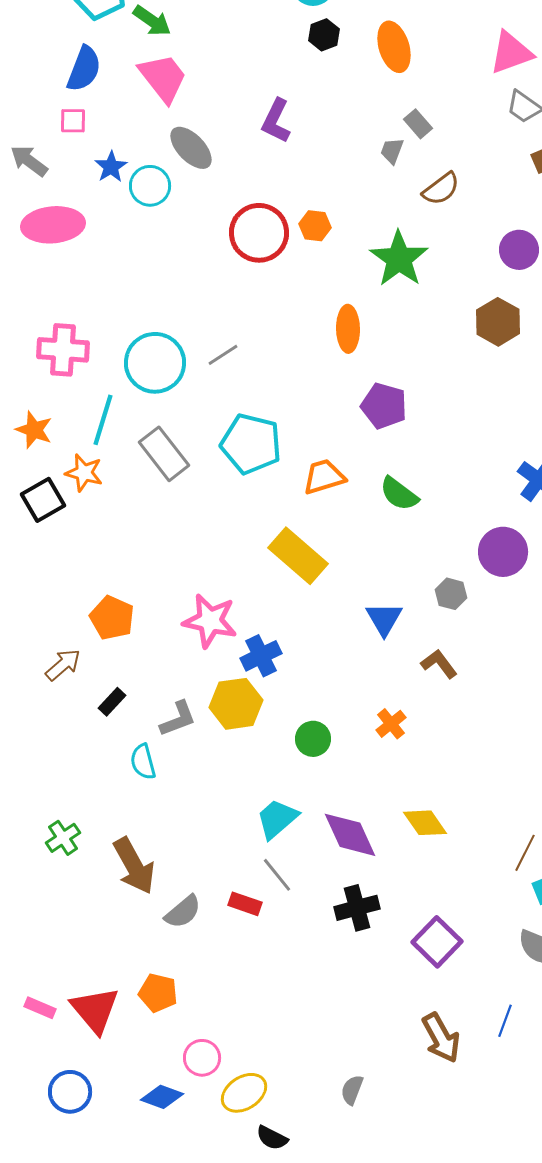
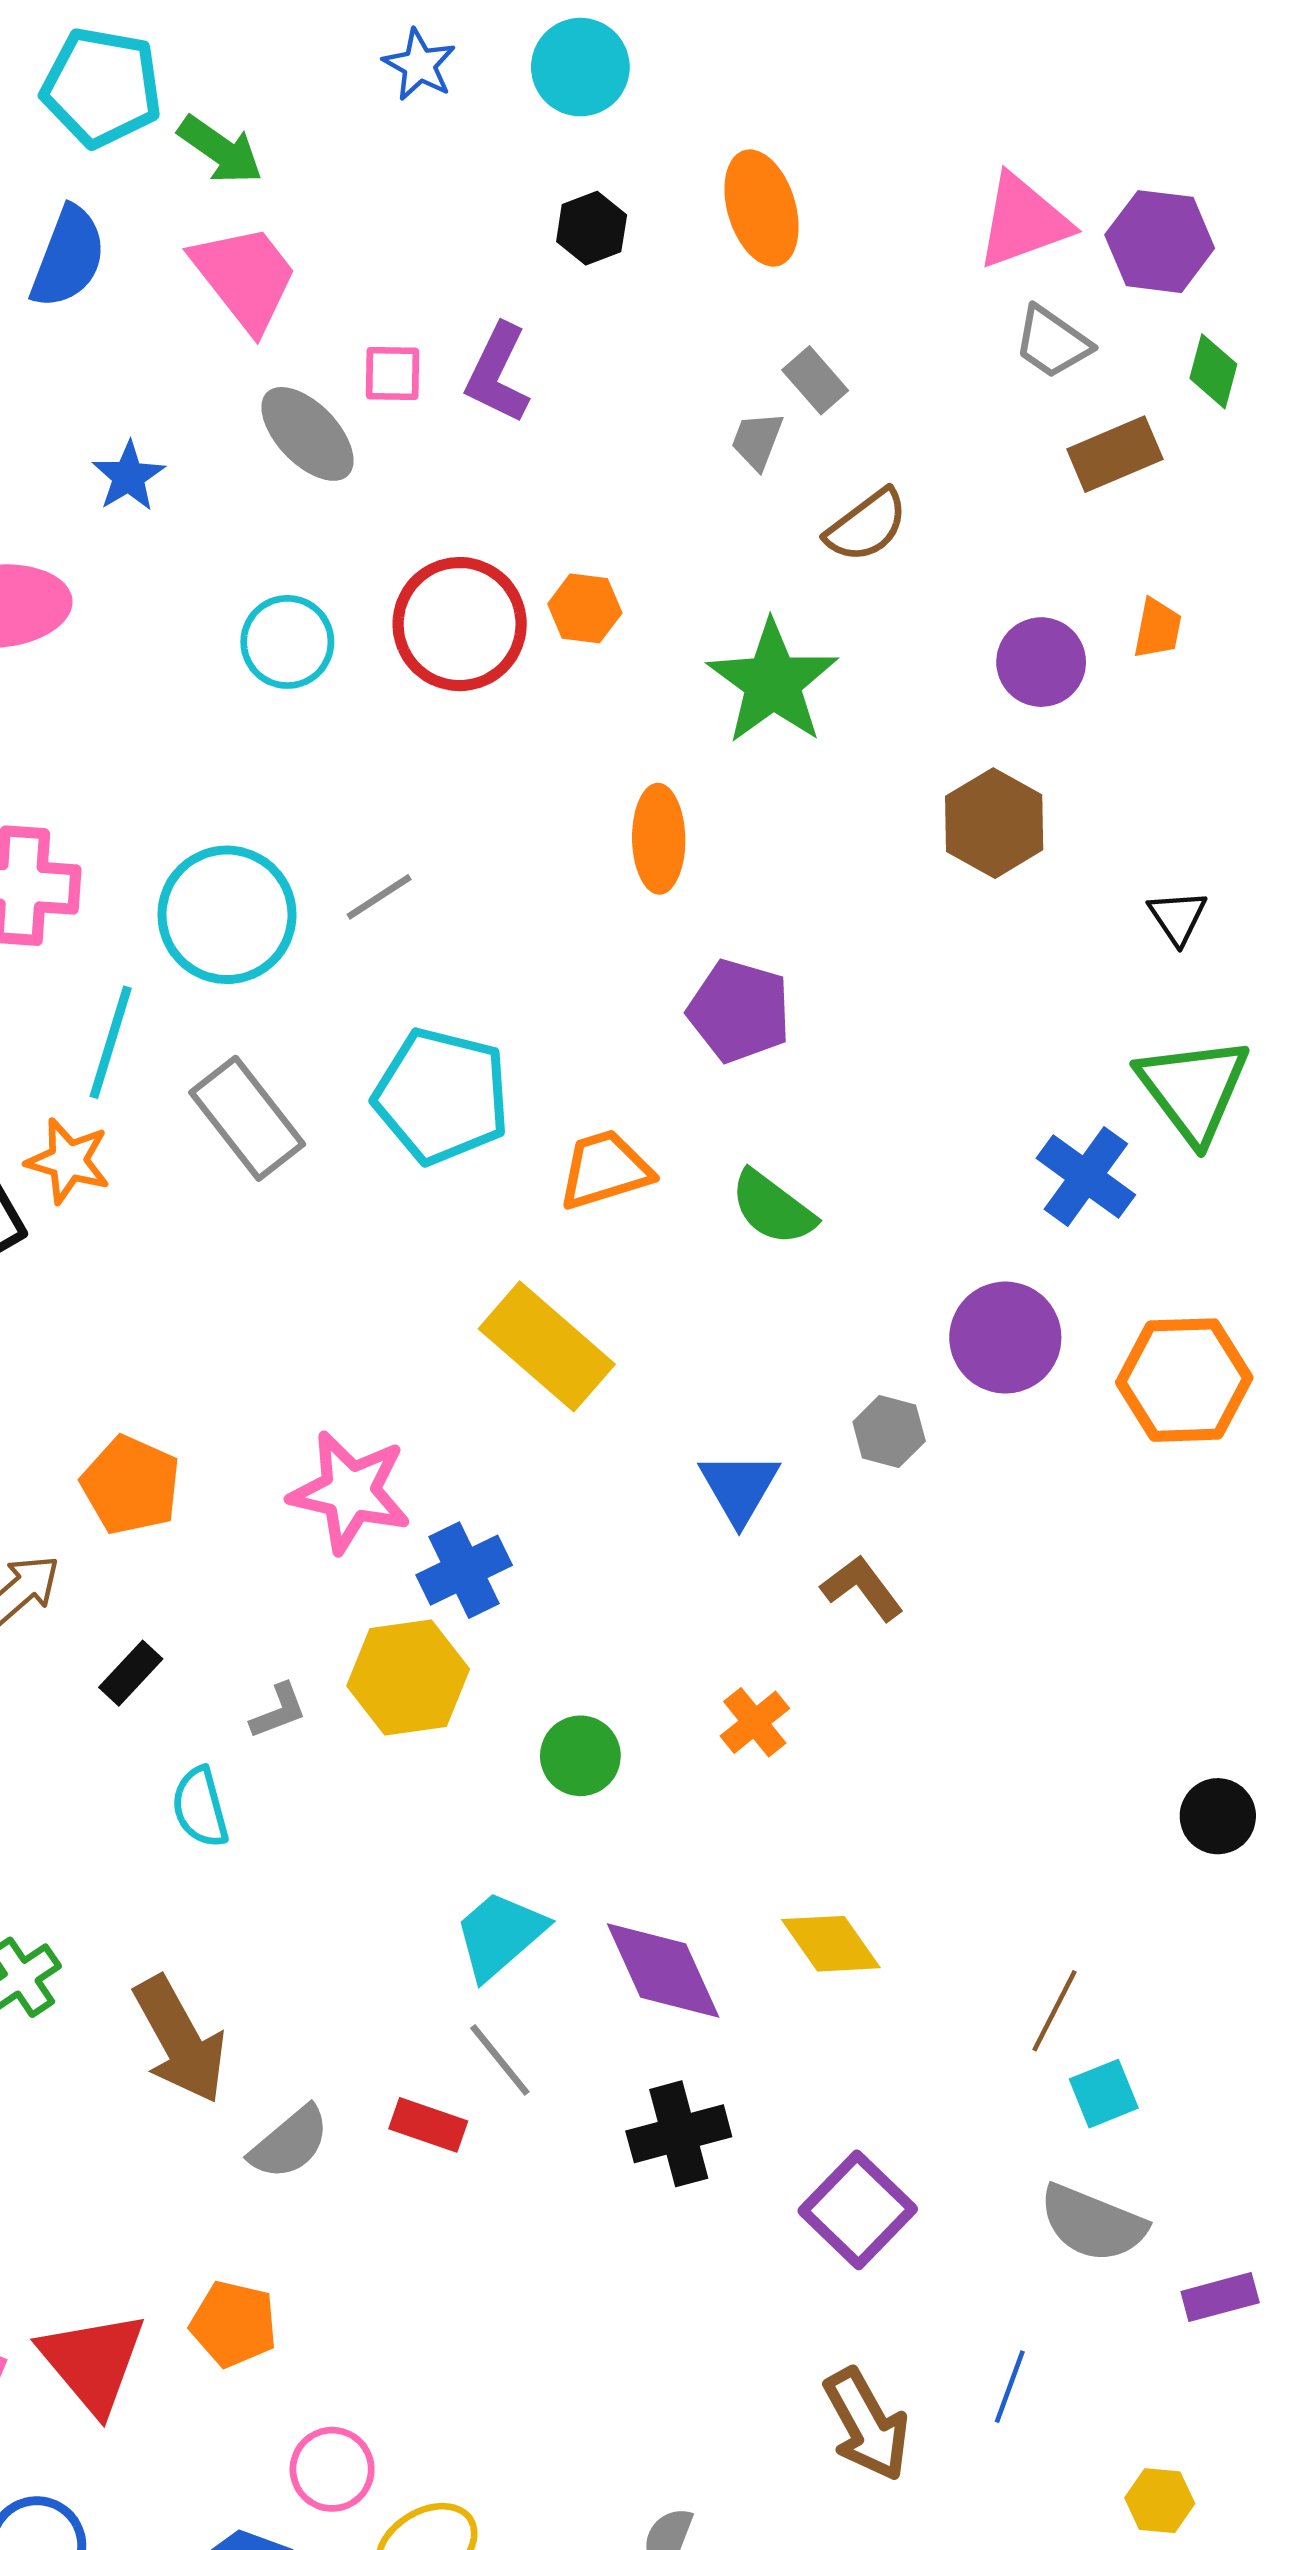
black hexagon: (324, 35) -> (592, 228), moved
pink square: (73, 121) -> (392, 374), moved
cyan circle: (150, 186) -> (287, 642), moved
gray L-shape: (178, 719) -> (278, 1711), size x0.7

